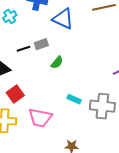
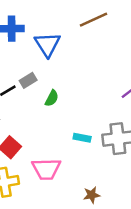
blue triangle: (63, 19) -> (47, 44), turned 45

